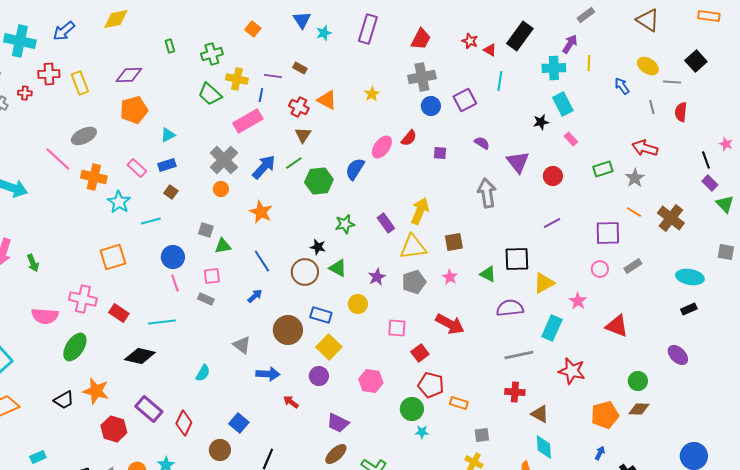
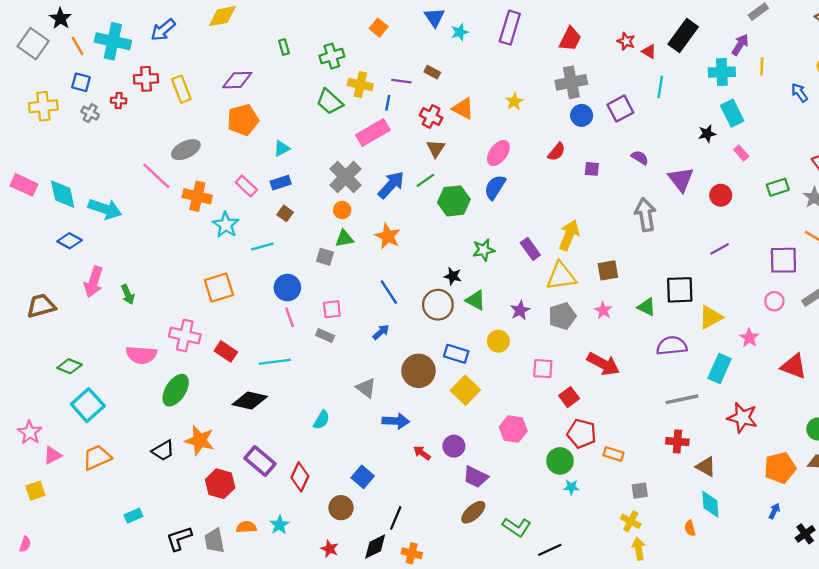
pink ellipse: (382, 147) -> (498, 153), moved
green triangle: (223, 246) -> (344, 239), moved
purple circle: (319, 376) -> (454, 446), moved

